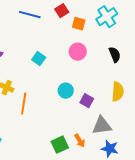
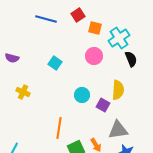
cyan cross: (107, 17) -> (119, 38), moved
yellow semicircle: (118, 92) -> (118, 90), moved
orange line: (24, 104) -> (59, 128), moved

